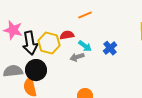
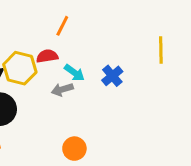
orange line: (85, 15) -> (62, 26), moved, turned -40

